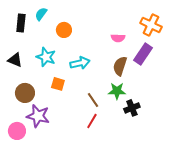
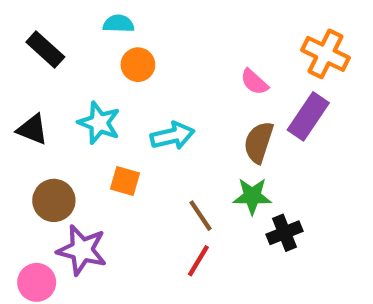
cyan semicircle: (41, 14) -> (119, 24), moved, turned 56
black rectangle: (21, 23) -> (45, 50), turned -54
pink semicircle: (118, 38) -> (254, 82), turned 40

